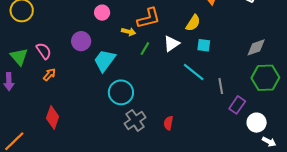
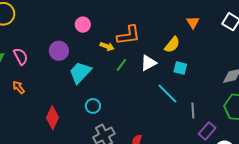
orange arrow: (49, 75) -> (19, 87), moved, turned -88
cyan circle: (121, 92) -> (93, 106), size x0.6
red diamond: (53, 117) -> (53, 118), moved

